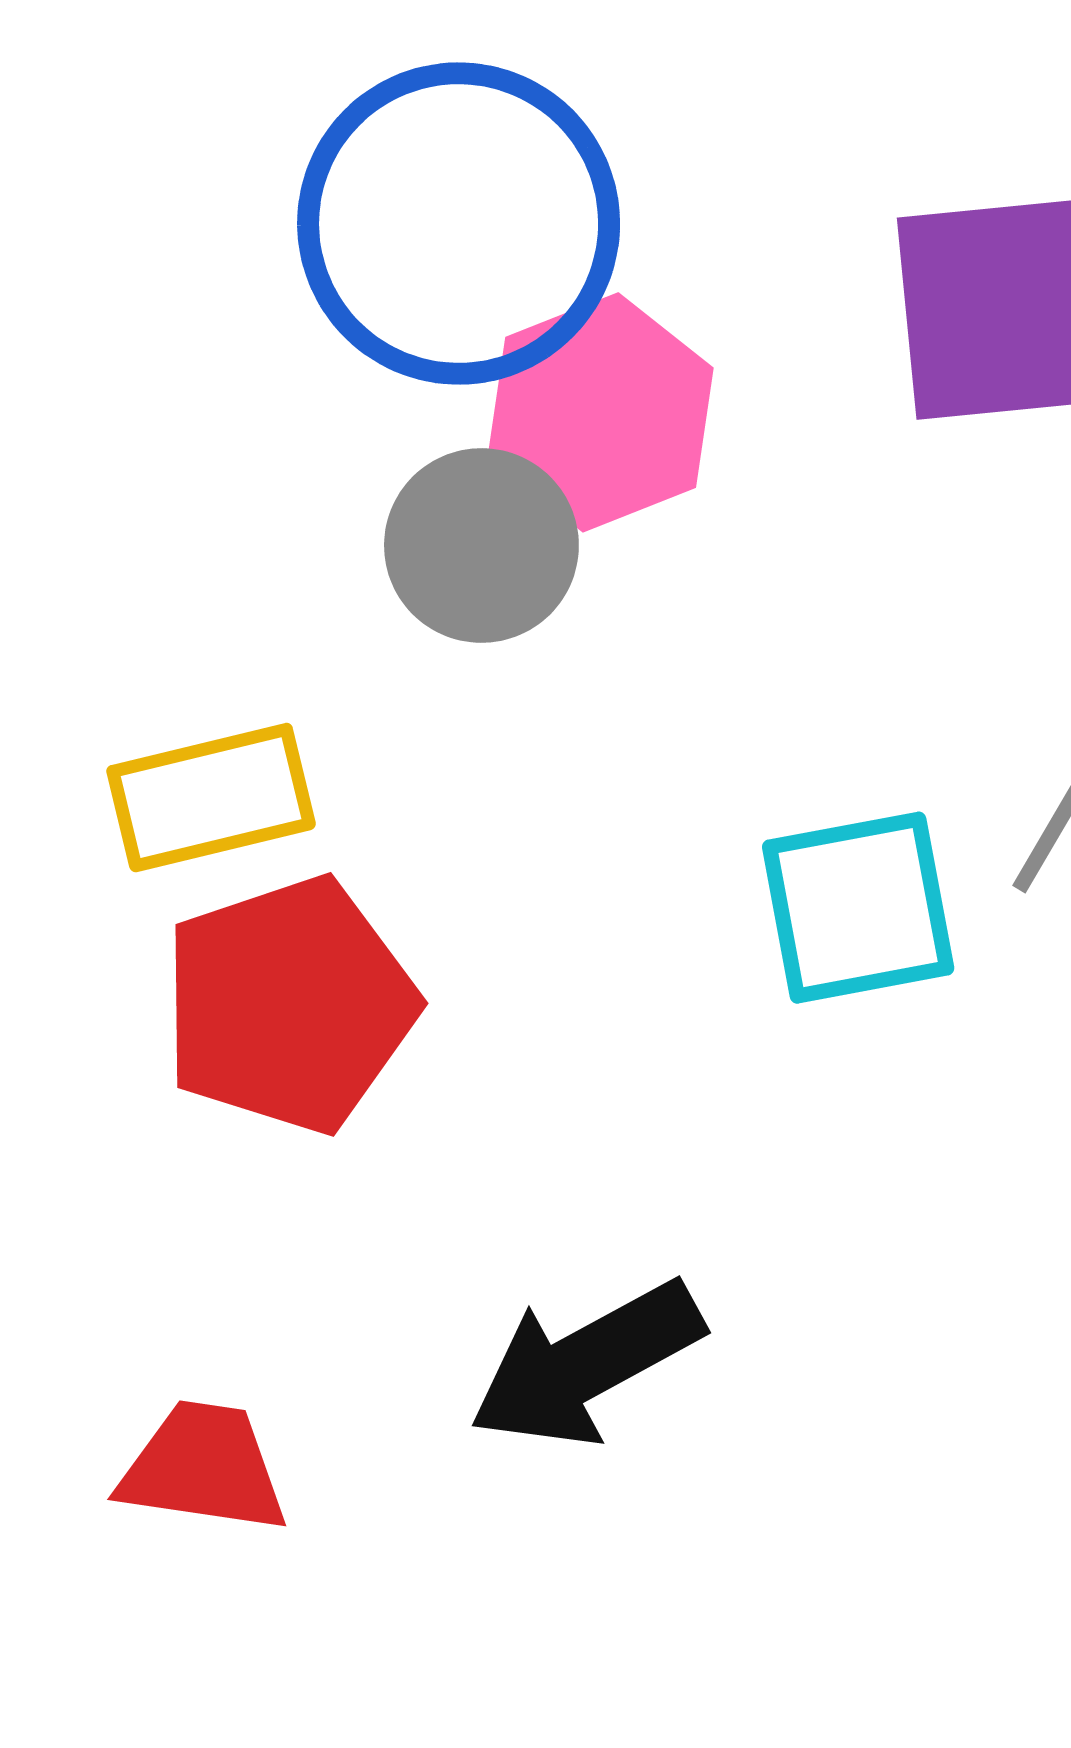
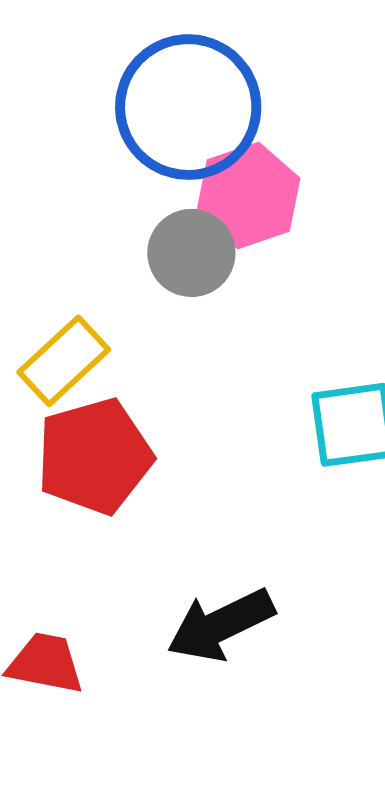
yellow rectangle: (211, 798) -> (64, 361), turned -32

